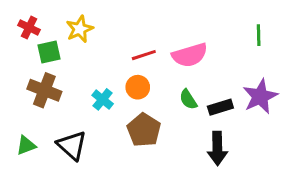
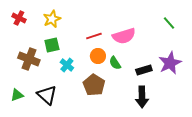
green line: (259, 35) -> (169, 23), turned -40
green square: (49, 52) -> (52, 45), moved
orange circle: (138, 87) -> (98, 56), moved
green semicircle: (188, 99) -> (115, 63), moved

